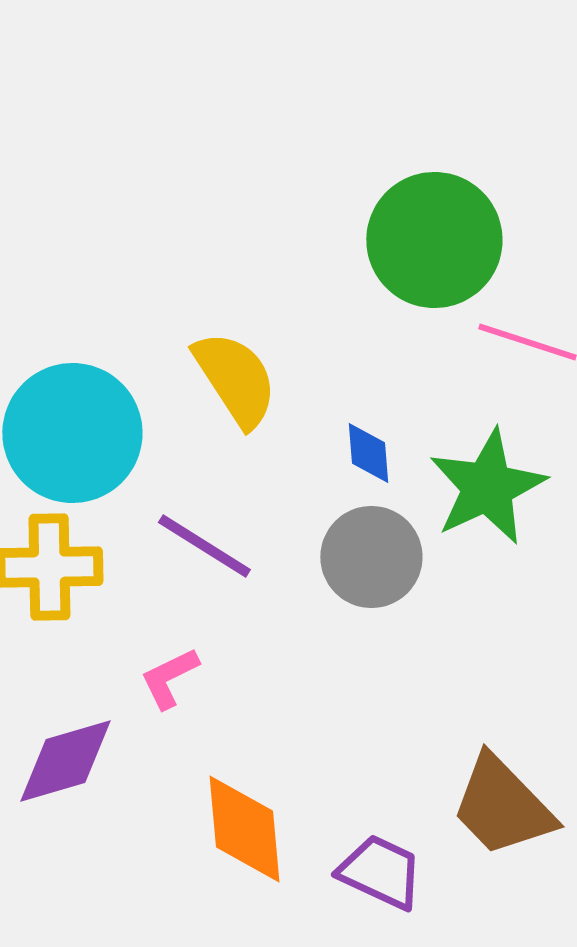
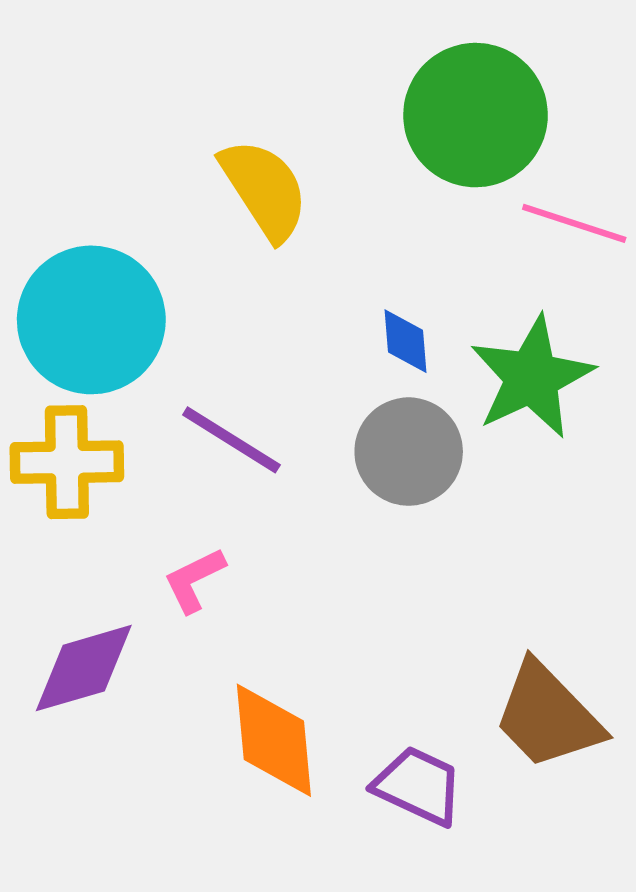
yellow semicircle: (235, 379) -> (264, 189), moved

